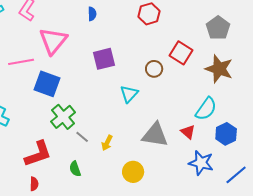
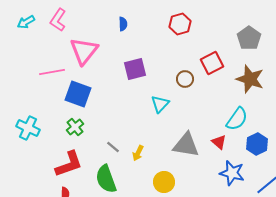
red square: (181, 53) -> (212, 63), turned 30
green cross: (63, 117) -> (75, 127), moved, size x0.7
green semicircle: (75, 169) -> (106, 179), size x1.8

